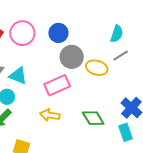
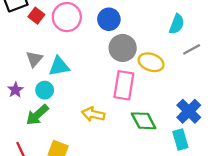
gray line: (121, 55) -> (192, 49), moved
cyan triangle: (18, 76) -> (59, 66), turned -36
pink rectangle: (57, 85) -> (124, 85), moved, turned -60

